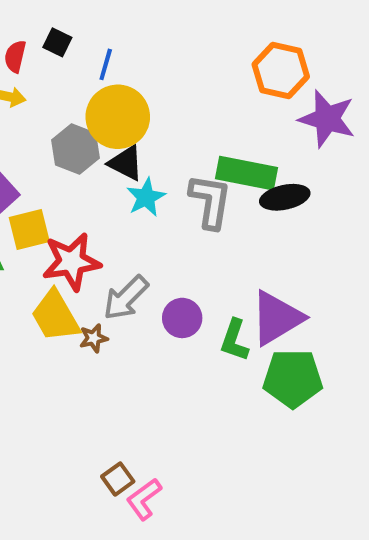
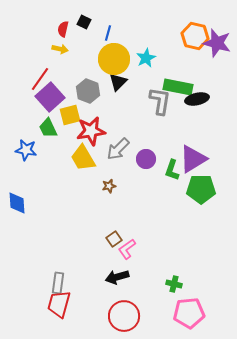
purple star: (327, 119) -> (217, 43), moved
gray hexagon: (76, 149) -> (88, 91), moved
black triangle: (126, 163) -> (118, 82), turned 48
cyan star: (146, 197) -> (146, 58), moved
brown star: (94, 338) -> (109, 186), moved

